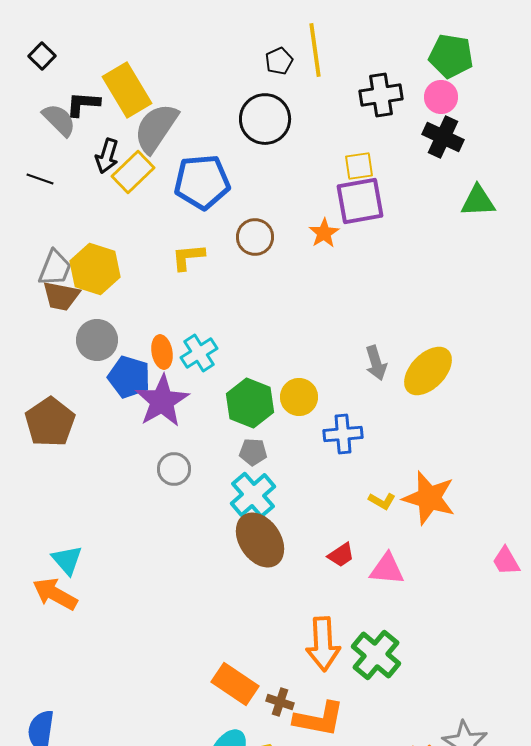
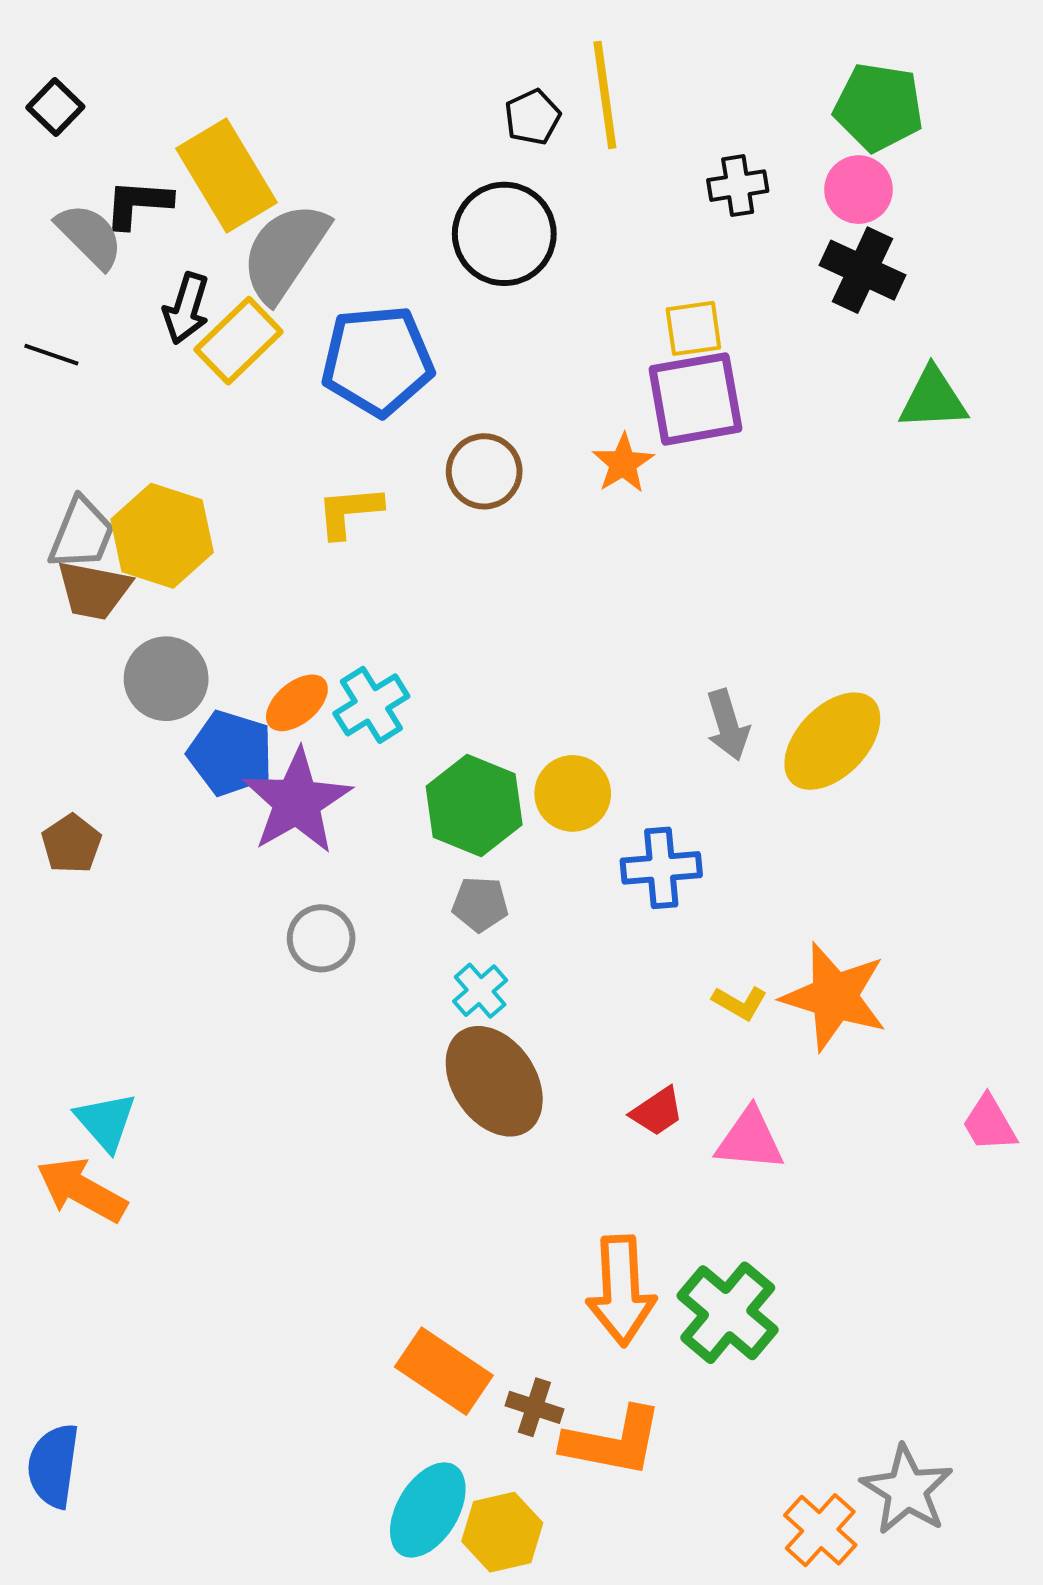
black cross: (381, 95) -> (738, 186), size x0.7
orange ellipse: (162, 352) -> (297, 703), turned 60
brown pentagon: (50, 422) -> (71, 844), size x0.6
cyan cross: (253, 495) -> (480, 991), size x0.6

